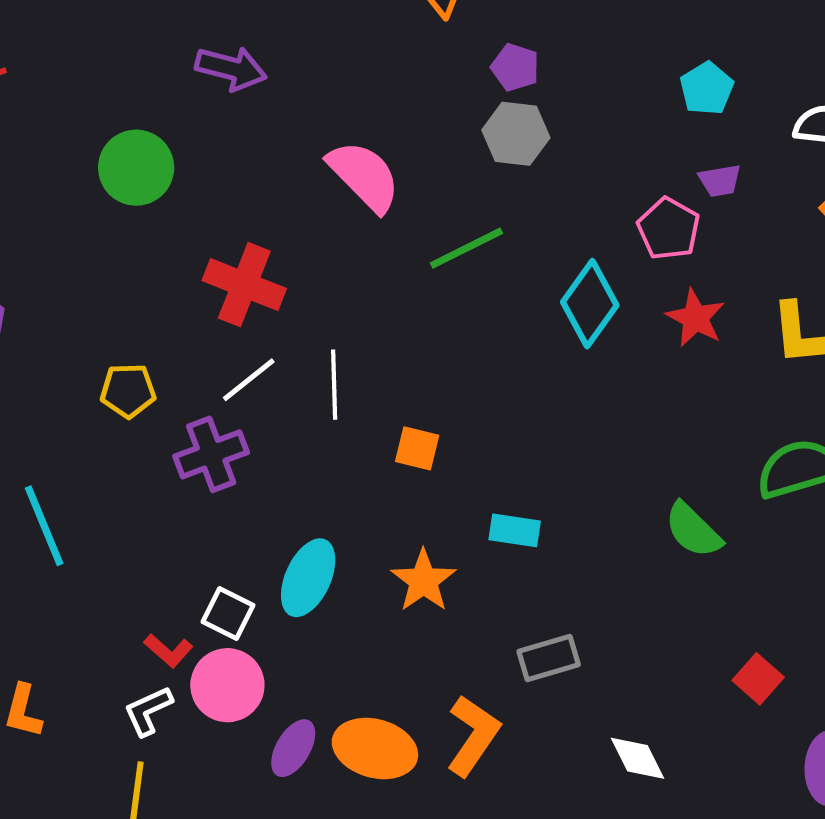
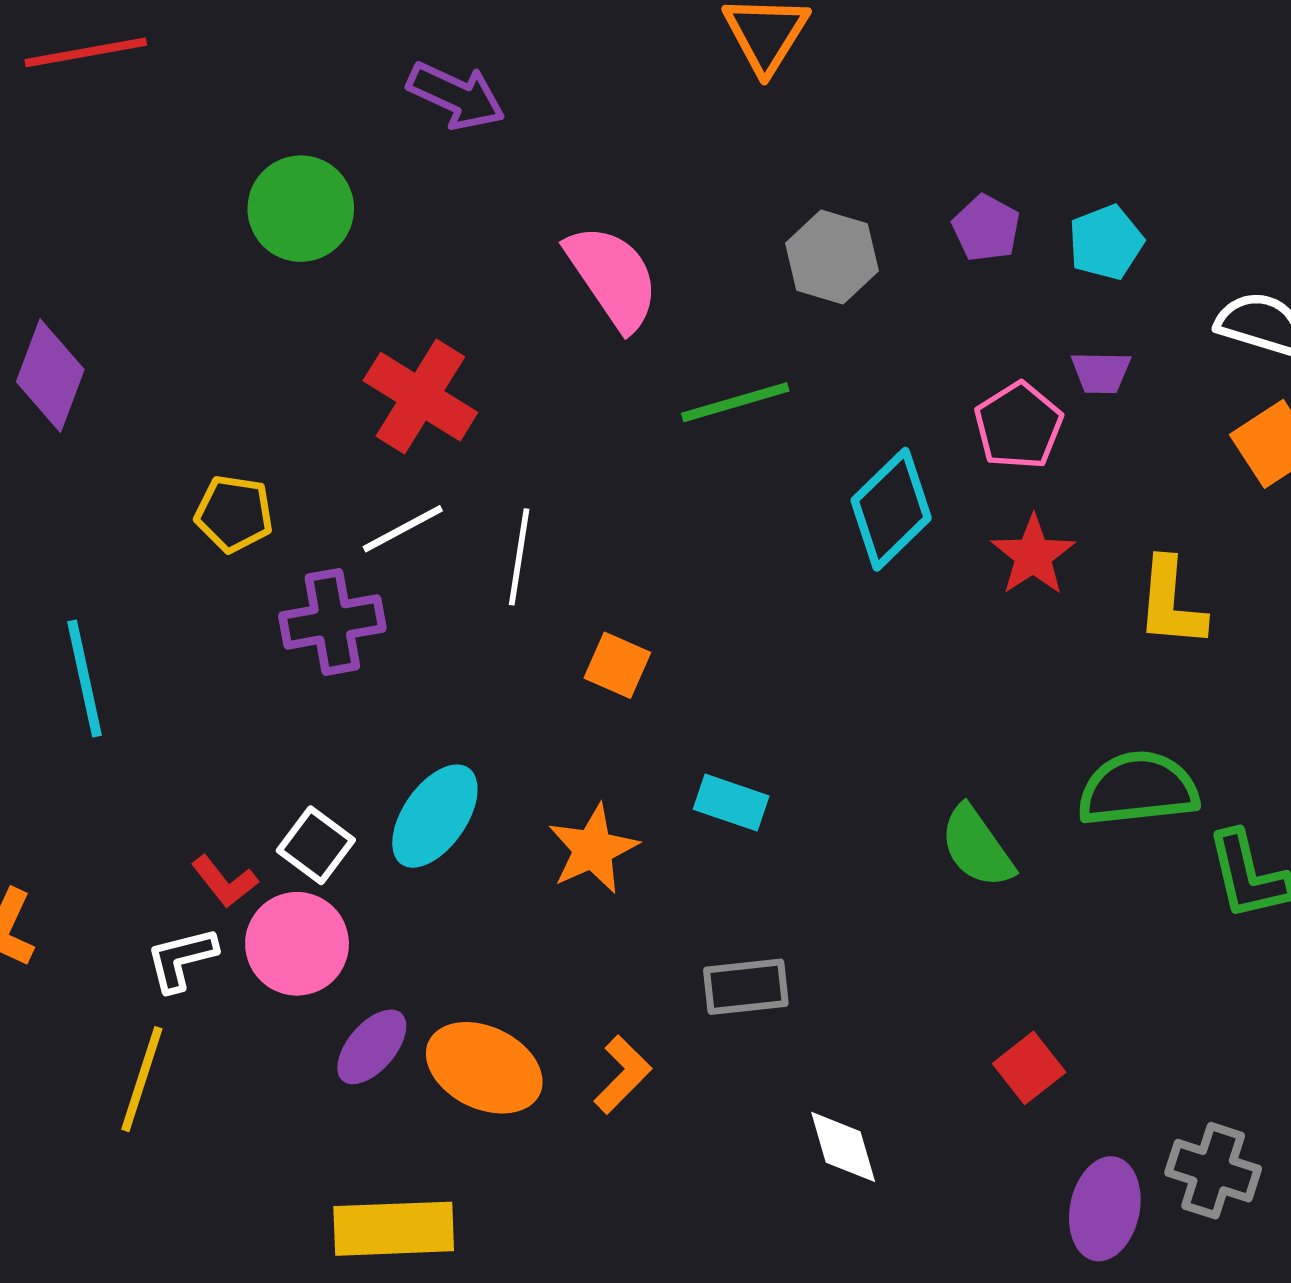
purple pentagon: (515, 67) -> (986, 228), moved
orange L-shape: (473, 736) -> (623, 1075), size x0.7

